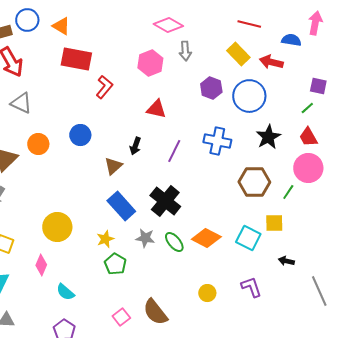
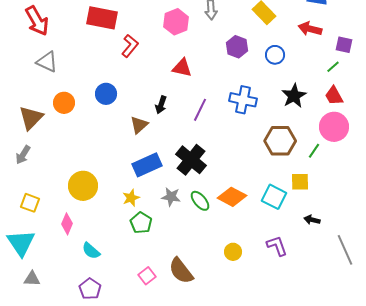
red arrow: (271, 62) -> (310, 29), moved
blue circle: (249, 96) -> (275, 55), size x0.6
blue rectangle: (121, 206) -> (147, 165), turned -72

